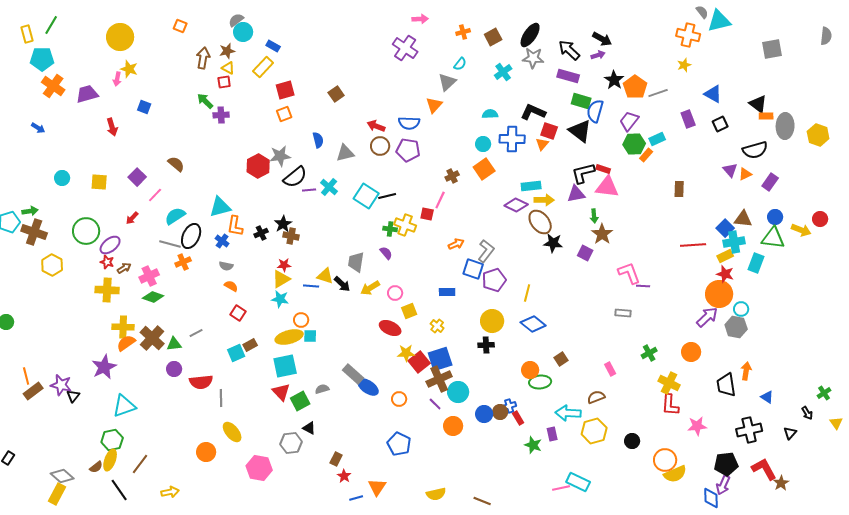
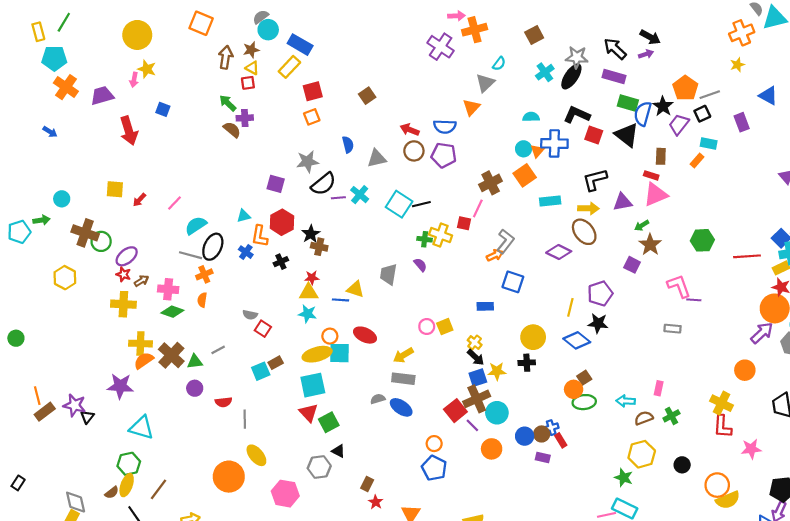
orange square: (180, 26) -> (201, 23), size x1.6
orange cross: (463, 32) -> (475, 30), moved, size x1.6
black ellipse: (530, 35) -> (571, 76), moved
orange cross: (688, 35) -> (742, 33), turned -35
blue rectangle: (273, 46) -> (300, 45), size x1.6
black star: (614, 80) -> (663, 106), moved
black square: (720, 124) -> (702, 114), moved
red arrow: (112, 127) -> (129, 131), size x1.5
cyan rectangle: (657, 139) -> (709, 143), turned 35
orange triangle: (542, 144) -> (537, 151), moved
green hexagon: (634, 144) -> (702, 240), moved
brown semicircle: (176, 164) -> (232, 130), moved
red hexagon: (258, 166) -> (282, 222), moved
black L-shape: (583, 173) -> (595, 180), moved
brown cross: (452, 176) -> (491, 183), size x1.5
purple square: (137, 177) -> (276, 184), moved, turned -30
cyan circle: (62, 178) -> (62, 199), moved
cyan rectangle: (531, 186) -> (550, 201), moved
pink triangle: (607, 187) -> (655, 195), turned -30
brown rectangle: (679, 189) -> (661, 156), moved
purple diamond: (516, 205) -> (559, 252), moved
cyan triangle: (220, 207) -> (244, 216), size x0.6
green arrow: (594, 216) -> (642, 225), turned 64
red arrow: (132, 218) -> (139, 200), moved
green circle: (86, 231) -> (101, 241), size x0.7
brown cross: (34, 232) -> (85, 233), moved
black cross: (261, 233) -> (281, 262), moved
black star: (553, 243) -> (598, 323), moved
gray L-shape: (486, 251) -> (505, 241), moved
gray semicircle: (226, 266) -> (250, 315), moved
pink cross: (149, 276) -> (168, 289), turned 30
yellow triangle: (281, 279) -> (309, 292), turned 30
purple pentagon: (494, 280) -> (600, 294), moved
black arrow: (342, 284) -> (476, 357), moved
orange semicircle: (231, 286) -> (202, 300), moved, turned -112
yellow arrow: (370, 288) -> (403, 355), moved
pink circle: (395, 293) -> (427, 327), moved
red ellipse: (390, 328) -> (365, 335), moved
cyan square: (310, 336) -> (339, 353), size x1.5
yellow star: (406, 353) -> (497, 371), moved
green cross: (649, 353) -> (671, 416), moved
blue square: (440, 359) -> (478, 378), size x0.7
brown square: (561, 359) -> (584, 378), moved
red square: (419, 362) -> (455, 411), moved
purple star: (104, 367) -> (120, 386), turned 30
pink rectangle: (610, 369) -> (659, 388), turned 40
gray rectangle: (353, 374) -> (403, 379), moved, turned -35
red semicircle: (201, 382) -> (223, 402), size x0.7
gray semicircle: (322, 389) -> (378, 399), moved
orange circle: (399, 399) -> (434, 444), moved
cyan triangle: (124, 406) -> (142, 428), turned 35
cyan arrow: (568, 413) -> (626, 401), moved, size x0.7
purple rectangle: (552, 434) -> (543, 457), moved, turned -64
green star: (533, 445) -> (624, 478), moved
orange circle: (206, 452) -> (229, 477), size x1.5
gray diamond: (62, 476) -> (76, 502), turned 35

